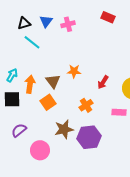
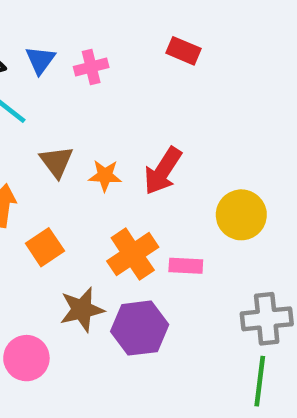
brown triangle: (53, 81) -> (56, 162), moved
red arrow: (103, 82) -> (163, 171), moved, size x1.5
orange cross: (86, 105) -> (133, 254), size x1.5
pink rectangle: (119, 112) -> (186, 266), moved

